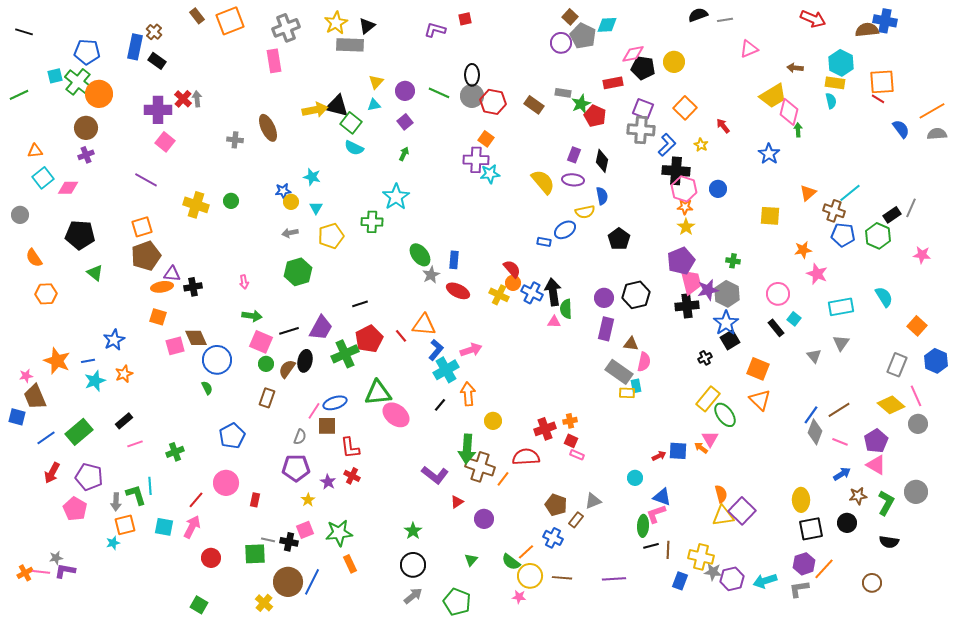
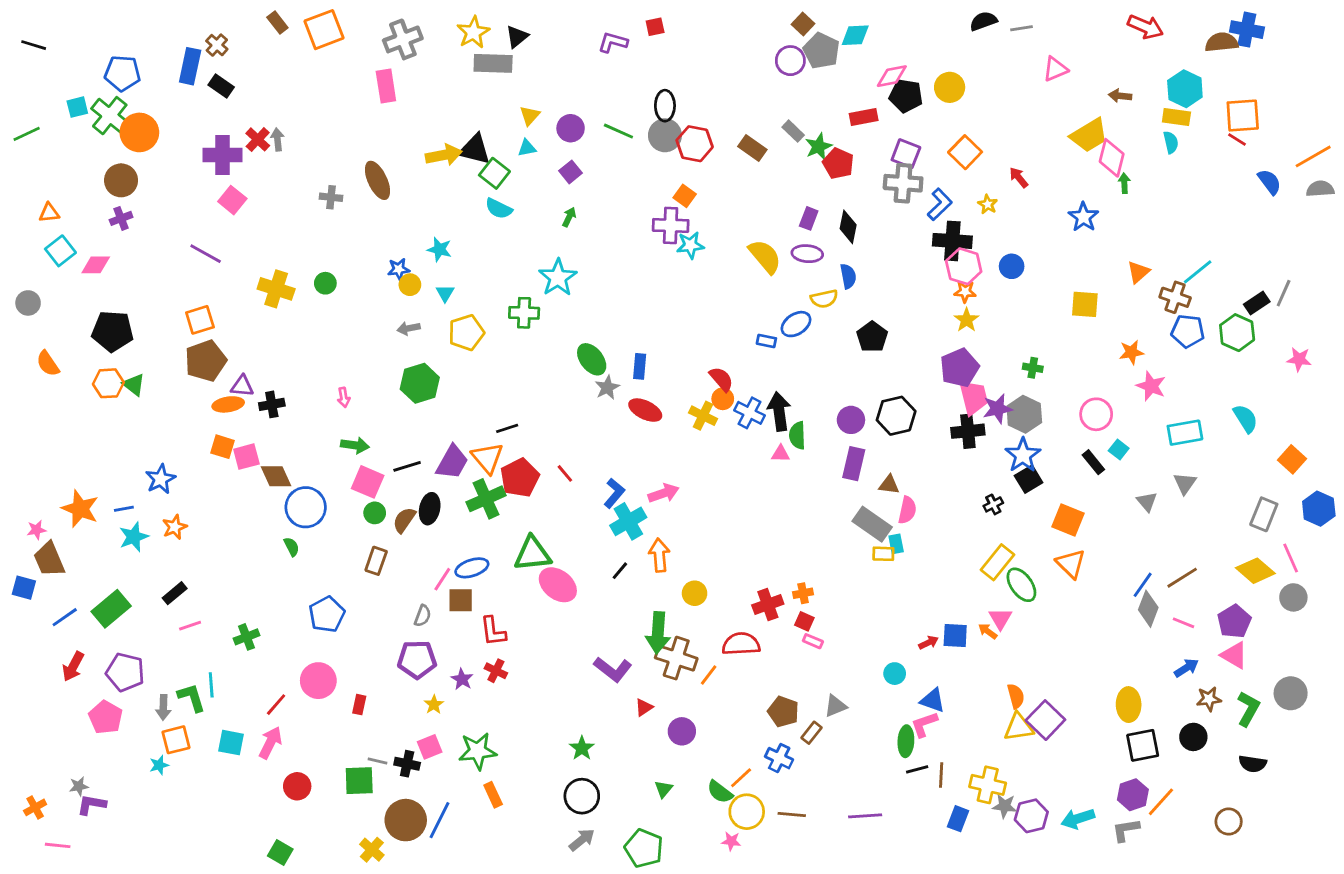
gray rectangle: (563, 93) -> (793, 131), turned 35
orange hexagon: (46, 294) -> (108, 383), moved
orange triangle: (424, 325) -> (487, 458), moved, turned 45
pink square: (175, 346) -> (246, 457), moved
pink line: (41, 572) -> (58, 845), moved

